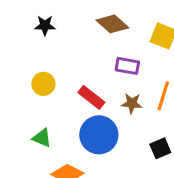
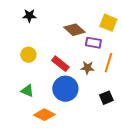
brown diamond: (112, 24) -> (74, 30), moved
purple rectangle: (127, 66) -> (93, 43), moved

